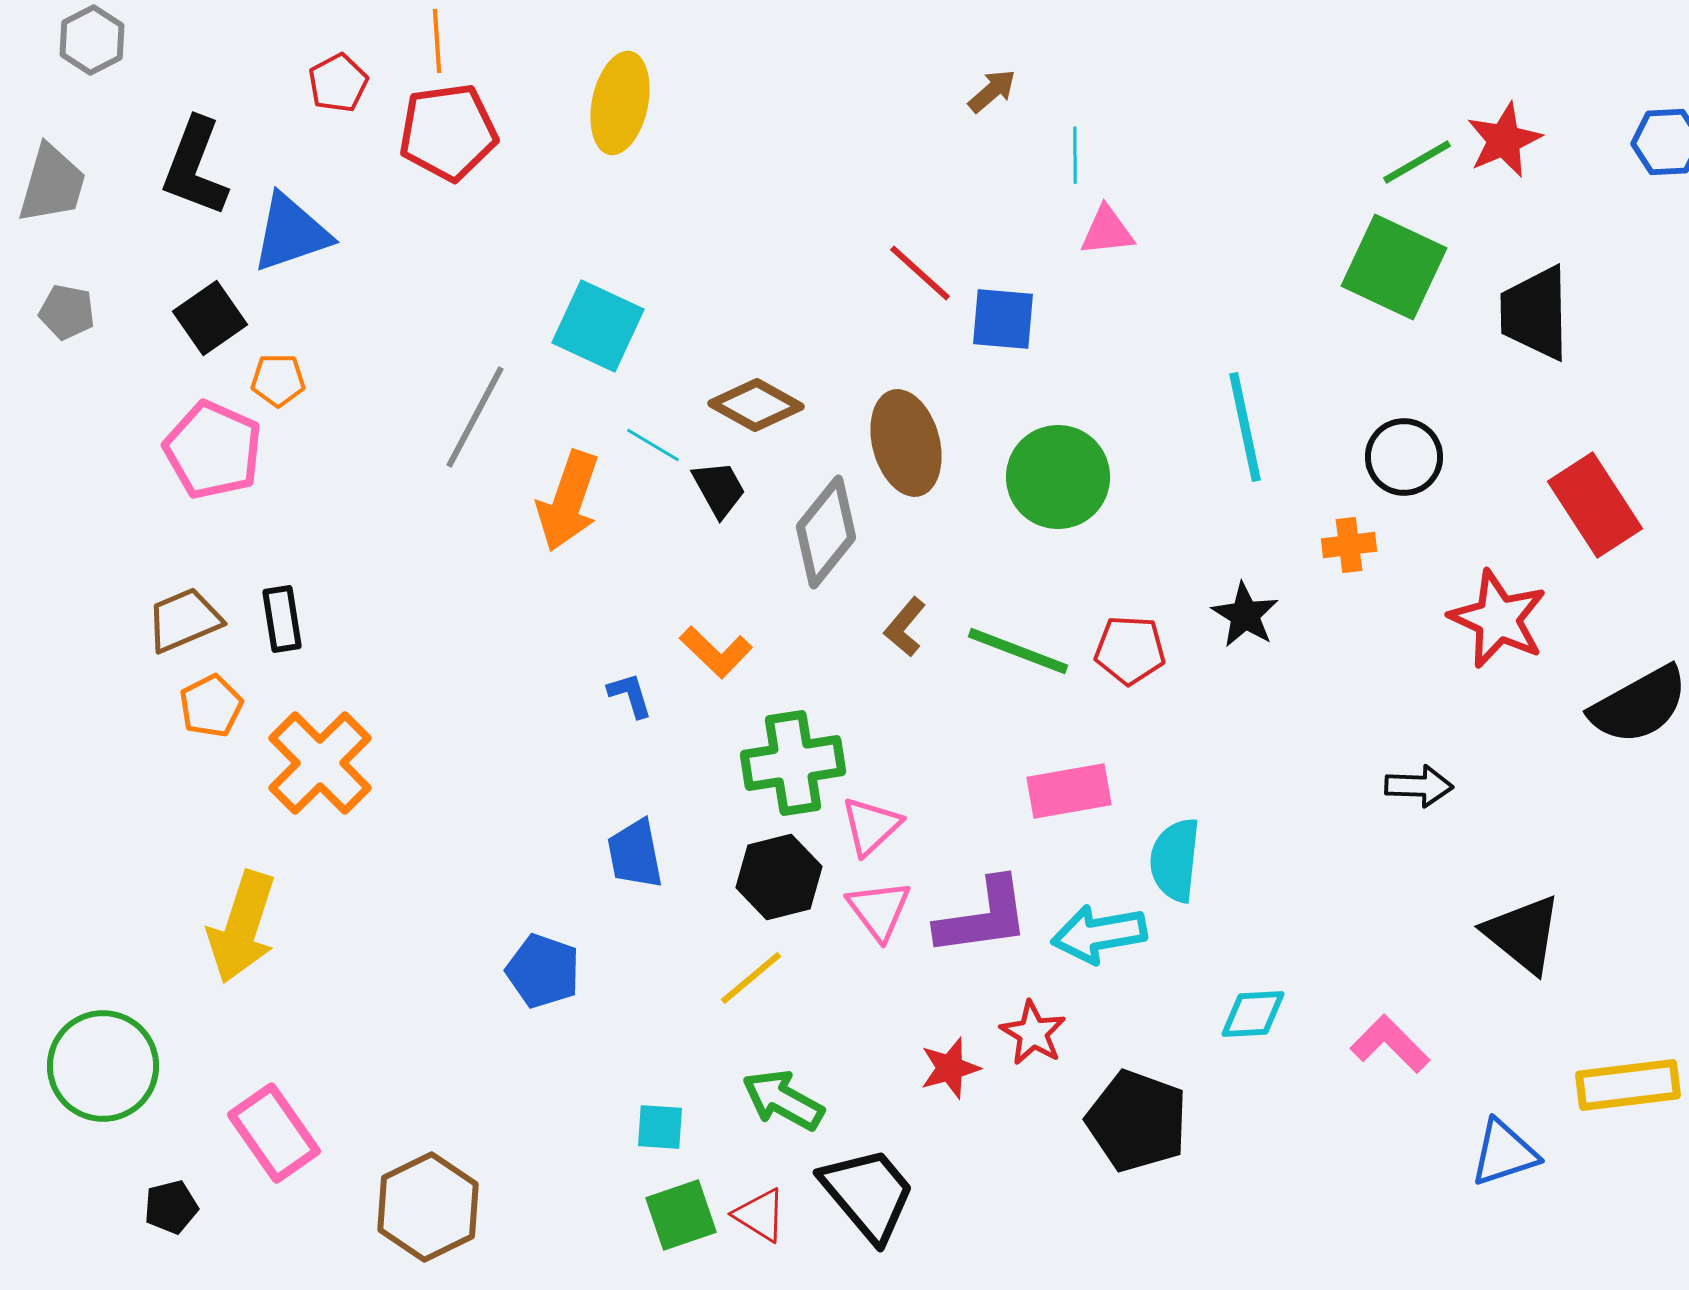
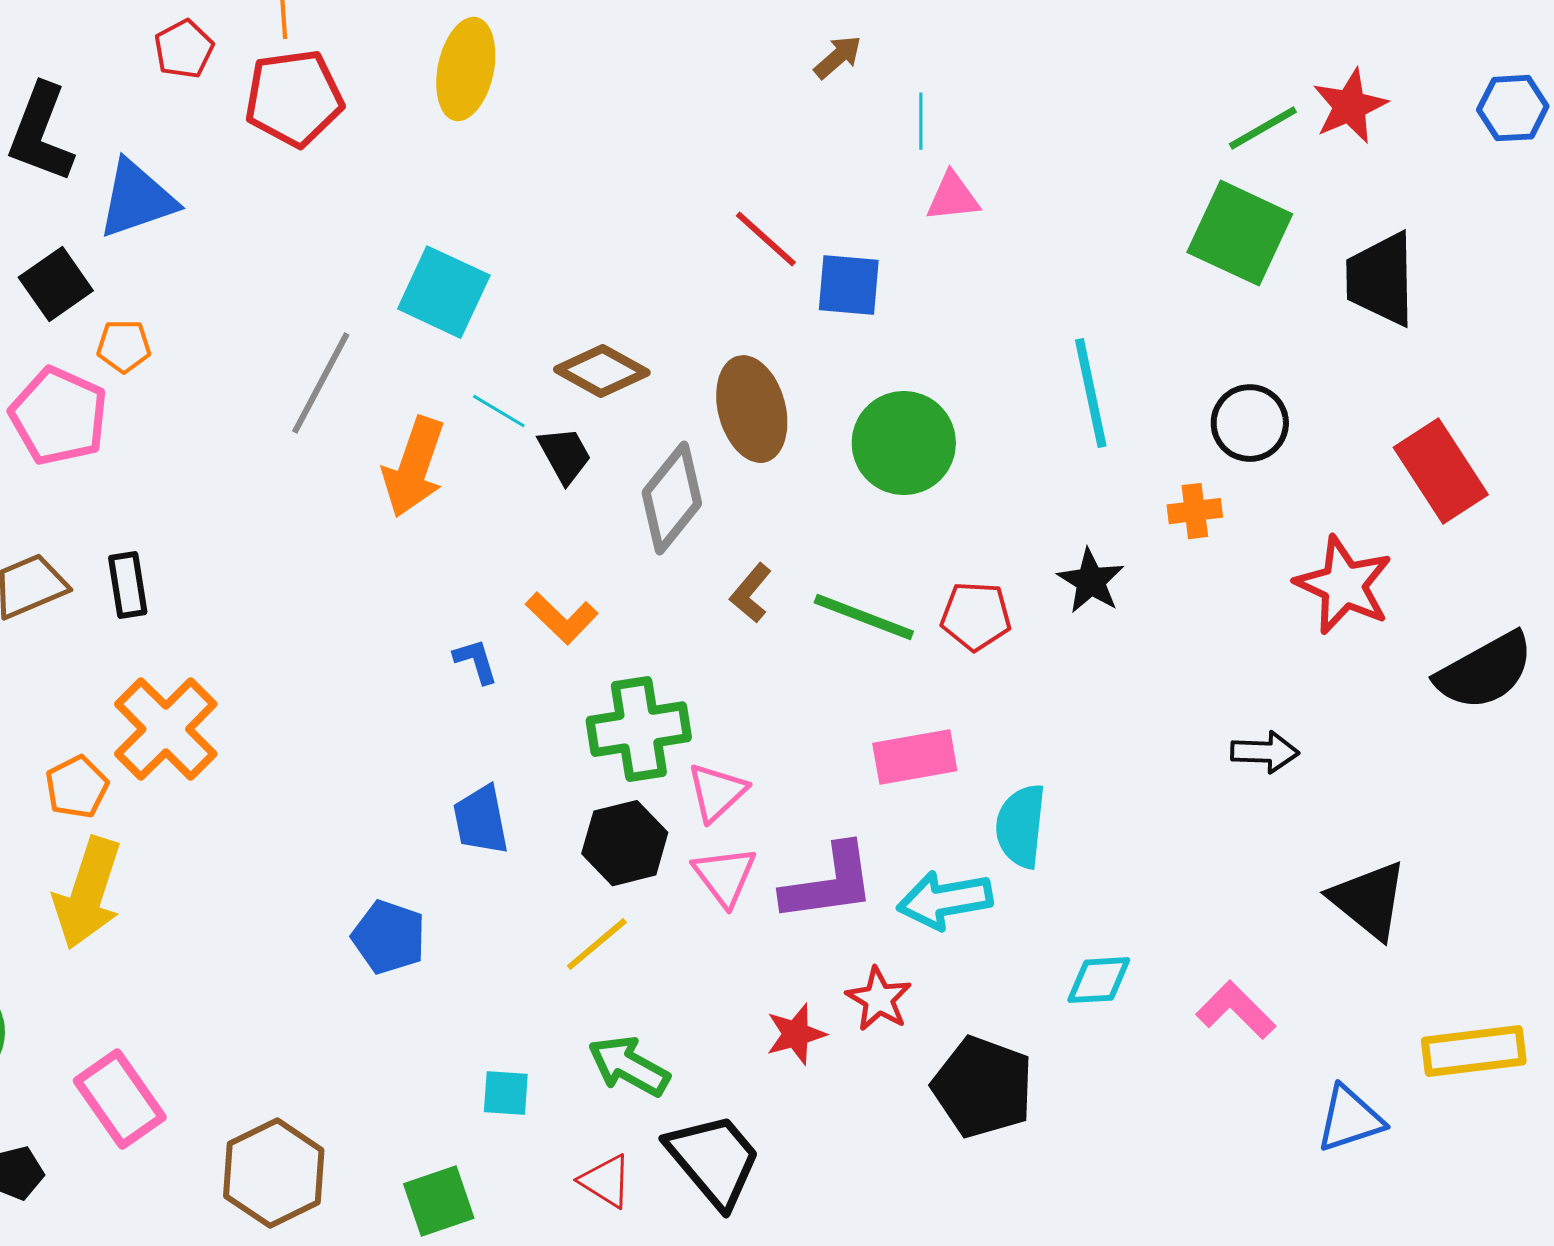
orange pentagon: (211, 706) -> (77, 787), moved
green square: (681, 1215) -> (439, 1201), moved

